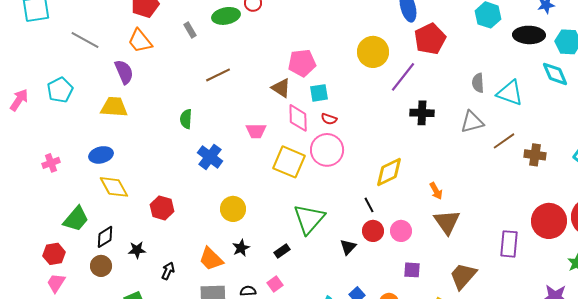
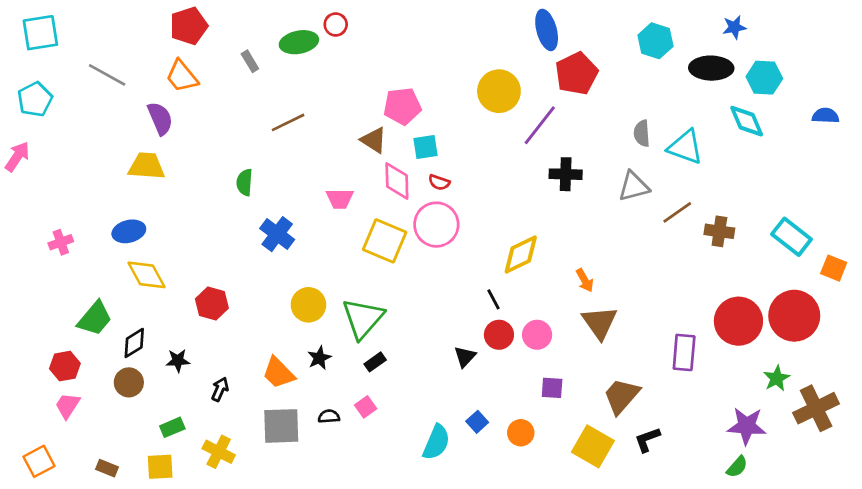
cyan pentagon: (60, 90) -> (35, 99), moved
green triangle: (309, 219) -> (363, 318), moved

